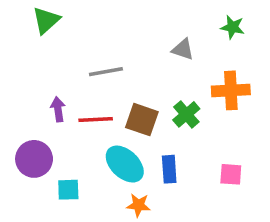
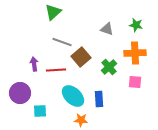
green triangle: (46, 20) -> (53, 12), moved
green star: (233, 27) -> (136, 25), moved
gray line: (106, 72) -> (62, 42), turned 30
brown square: (142, 120) -> (81, 57), moved, turned 30
pink square: (231, 174) -> (135, 82), moved

